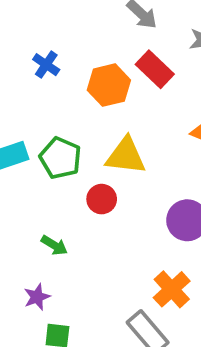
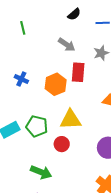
red rectangle: (155, 69) -> (78, 72), turned 60
green arrow: (54, 245) -> (41, 172), size x1.5

